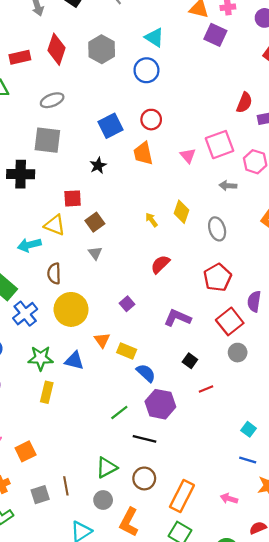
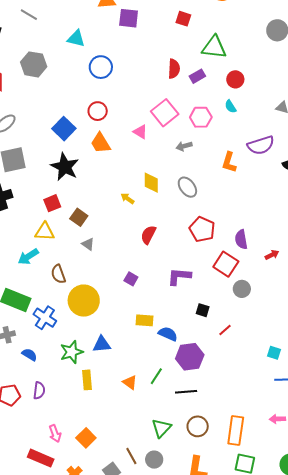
blue circle: (146, 70) -> (101, 67), moved
black star: (98, 165) -> (65, 167), size x1.8
orange triangle: (102, 340) -> (130, 382), moved
gray circle: (103, 500) -> (154, 460), moved

